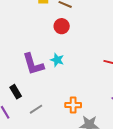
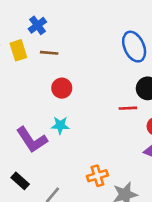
red circle: (62, 26) -> (62, 88), moved

